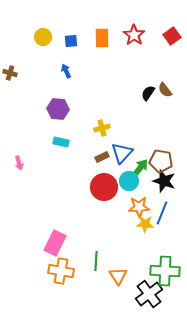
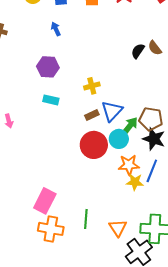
orange triangle: (118, 276) -> (118, 228), moved

